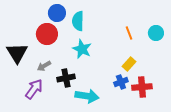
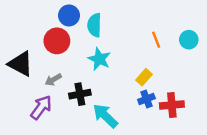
black triangle: (17, 53) -> (21, 64), turned -30
yellow rectangle: (129, 64) -> (144, 77), moved
cyan arrow: (87, 96) -> (105, 116), turned -145

